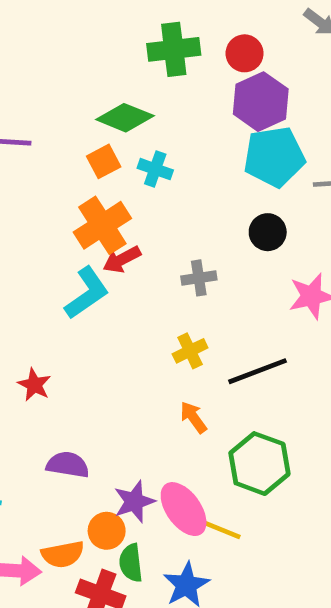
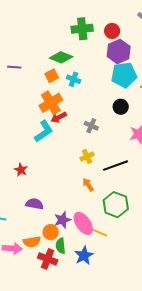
gray cross: (199, 278) -> (91, 126), turned 32

